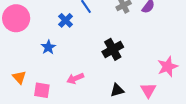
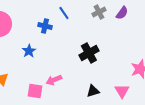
blue cross: (66, 20) -> (45, 26), turned -32
pink square: (42, 90) -> (35, 91), moved

